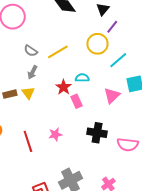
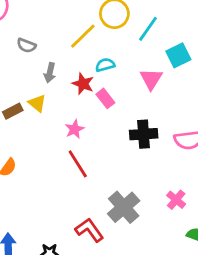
yellow line: (58, 52) -> (83, 36), moved
gray arrow: (32, 72) -> (50, 73), moved
pink star: (55, 134) -> (75, 129), moved
red line: (28, 141) -> (78, 164), moved

